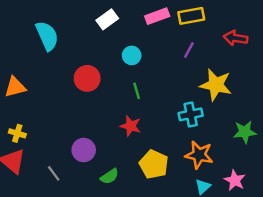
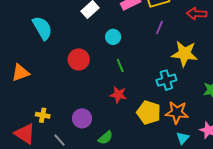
yellow cross: (17, 133) -> (43, 115), moved
yellow pentagon: (154, 164) -> (149, 112), moved

